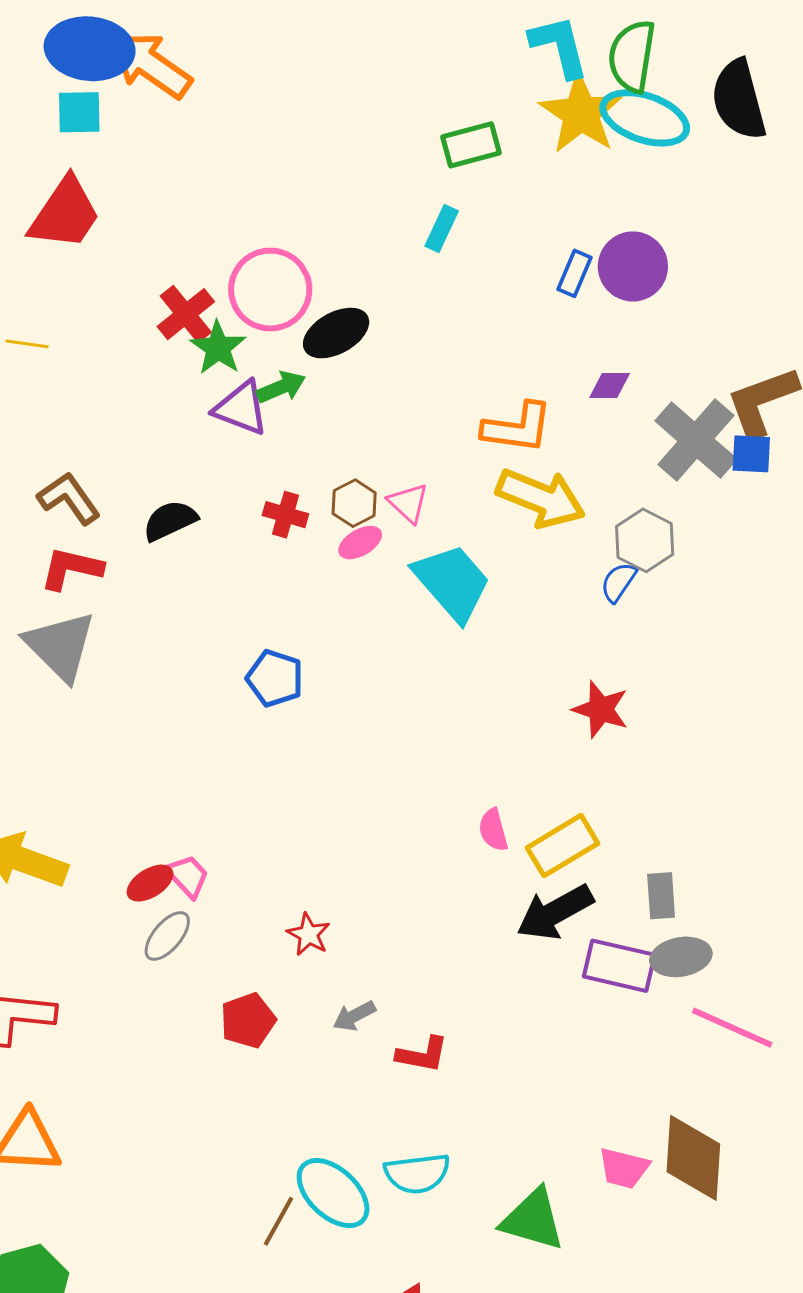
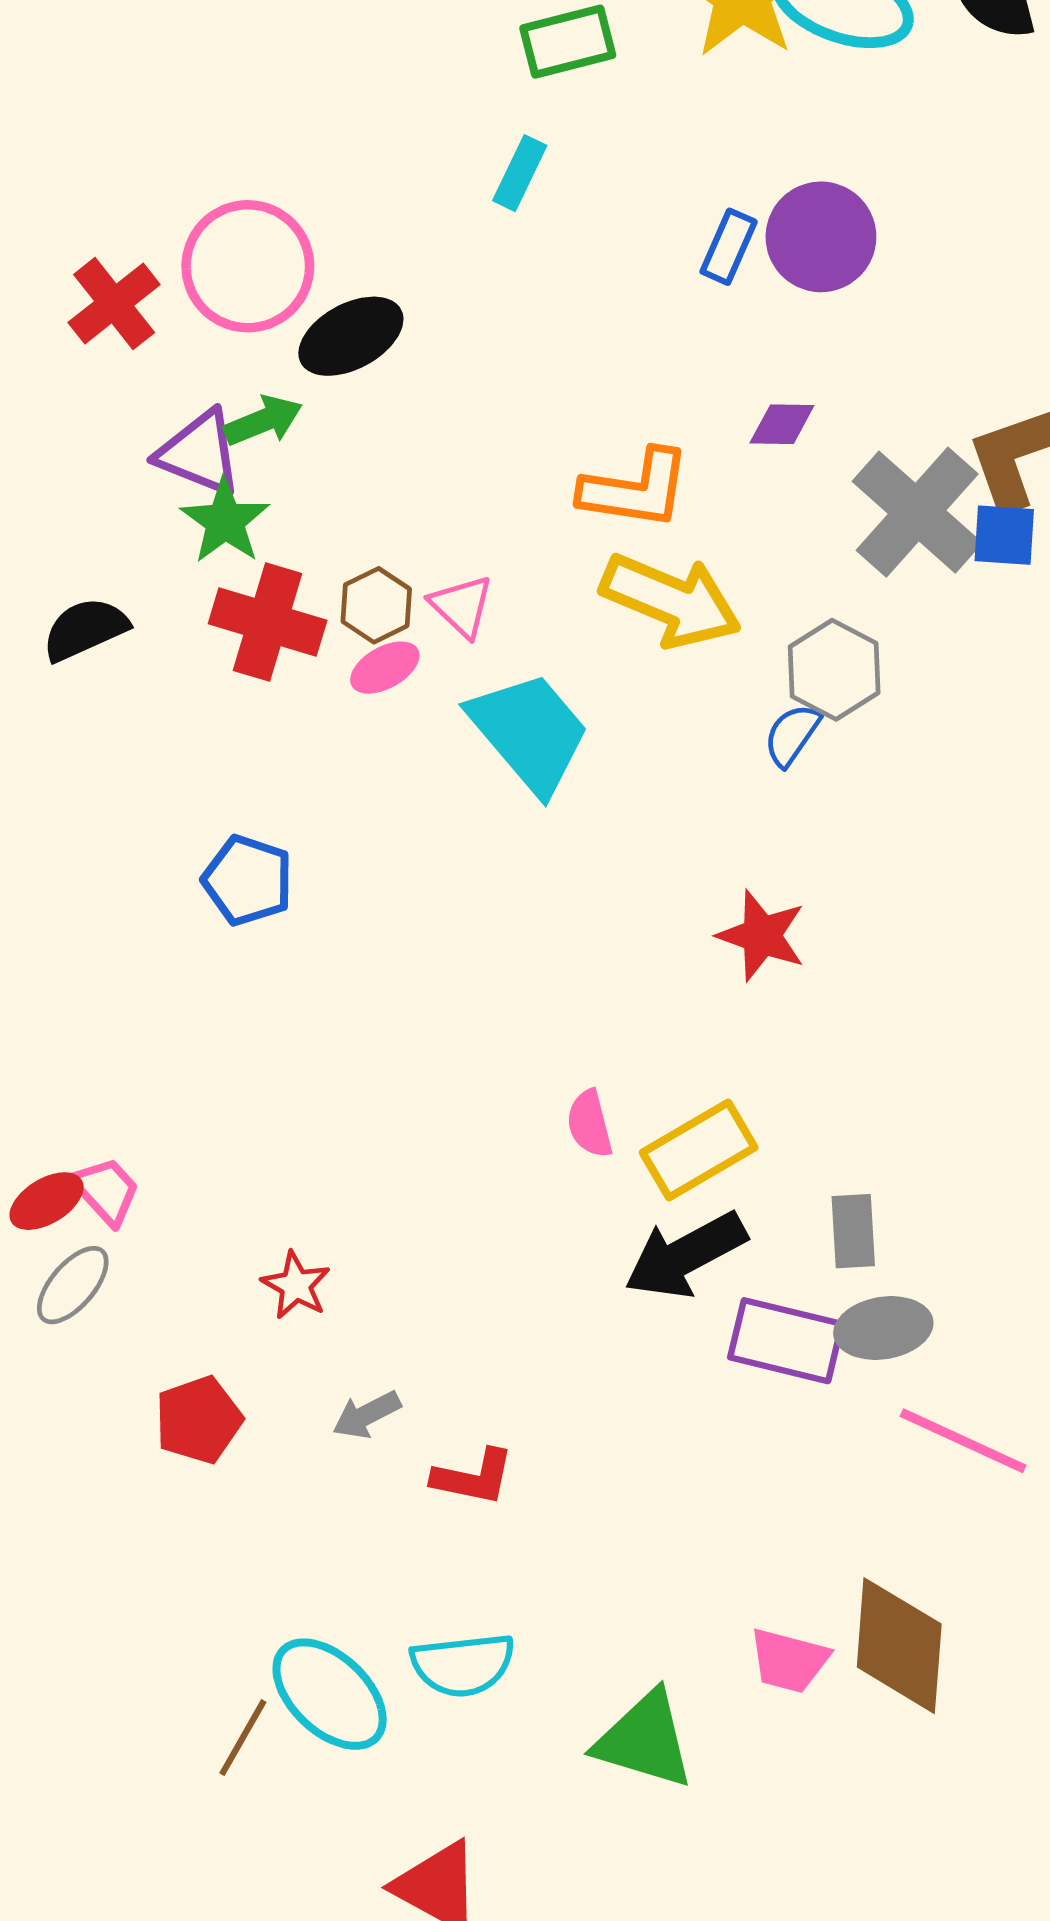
green star: (218, 348) -> (225, 521), moved
red cross: (285, 515) -> (268, 622), size x1.6

